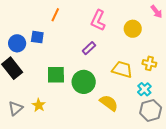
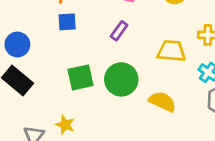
blue square: (37, 37) -> (67, 22), moved

